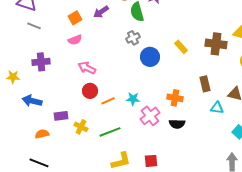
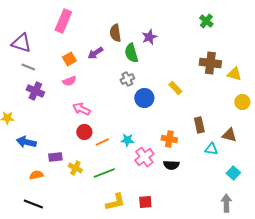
brown cross: (216, 44) -> (210, 63), moved
purple cross: (41, 62) -> (35, 91), moved, turned 30

